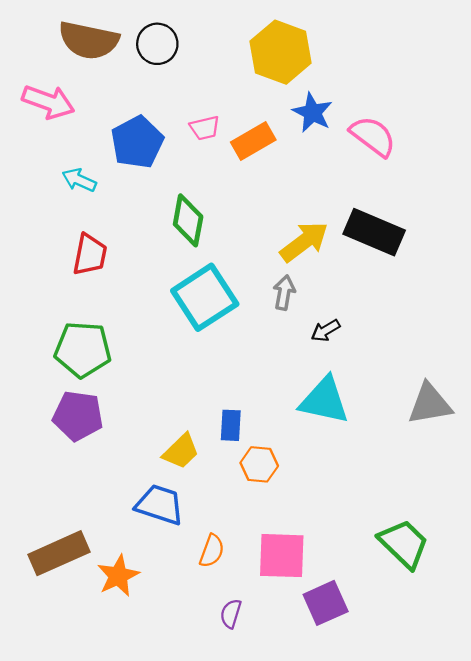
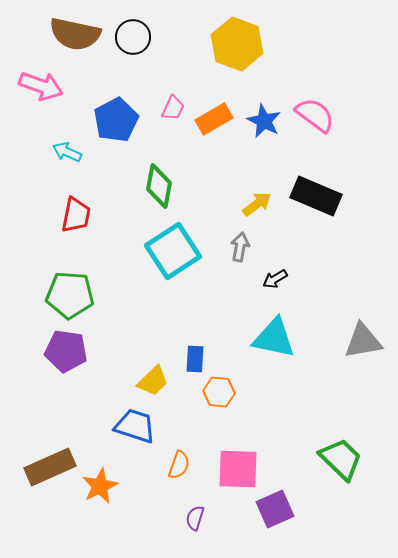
blue star: (312, 113) -> (264, 121), moved
pink trapezoid: (205, 128) -> (173, 108), turned -52
yellow arrow: (304, 242) -> (257, 204), size x0.7

